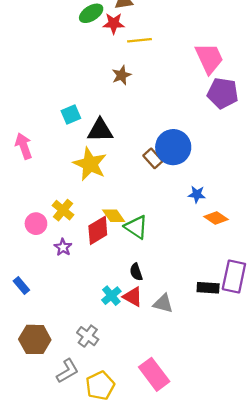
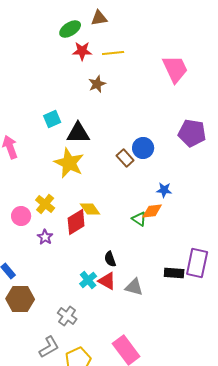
red star: (114, 23) -> (82, 51), moved
purple pentagon: (223, 93) -> (192, 133), moved
blue circle: (173, 147) -> (143, 148), size x0.7
orange diamond: (216, 218) -> (152, 211), moved, turned -40
green triangle: (136, 227) -> (139, 219), moved, size x0.7
brown hexagon: (35, 339) -> (20, 299), moved

